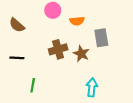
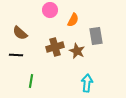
orange semicircle: (77, 21) -> (73, 20), turned -56
brown semicircle: (17, 25) -> (20, 33), moved

